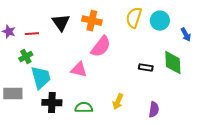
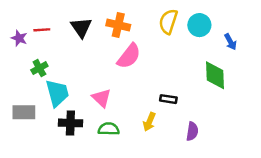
red line: (32, 34) -> (42, 30), moved
black rectangle: (146, 68) -> (168, 99), moved
pink triangle: (79, 70) -> (101, 98), moved, turned 30

